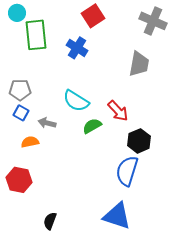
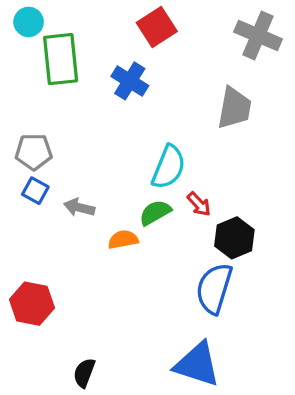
cyan semicircle: (76, 101) -> (169, 167), moved, turned -100
red arrow: (118, 111) -> (199, 204), moved, size x0.7
orange semicircle: (30, 142) -> (123, 240), moved

